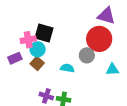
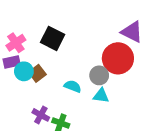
pink cross: (28, 40) -> (16, 43), moved, turned -35
cyan circle: (38, 49) -> (24, 71), moved
cyan triangle: (112, 69) -> (101, 96), moved

